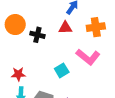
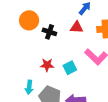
red star: (18, 74) -> (47, 65), moved

